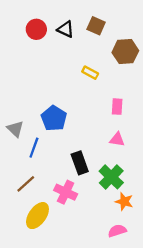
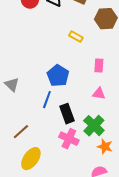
blue pentagon: (54, 118) -> (58, 76), moved
blue line: (34, 148) -> (47, 100), moved
pink cross: (66, 192) -> (69, 139), moved

